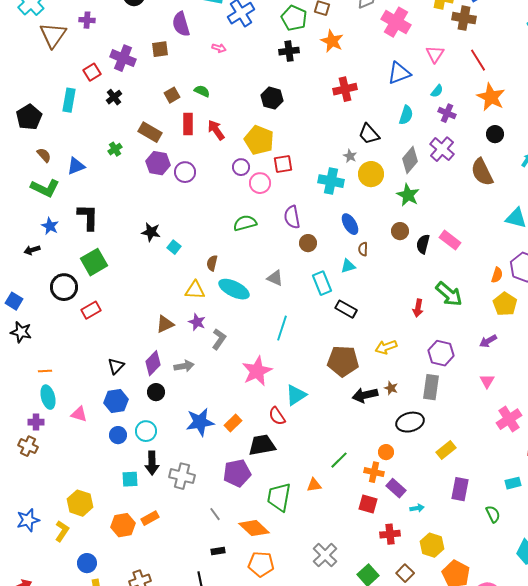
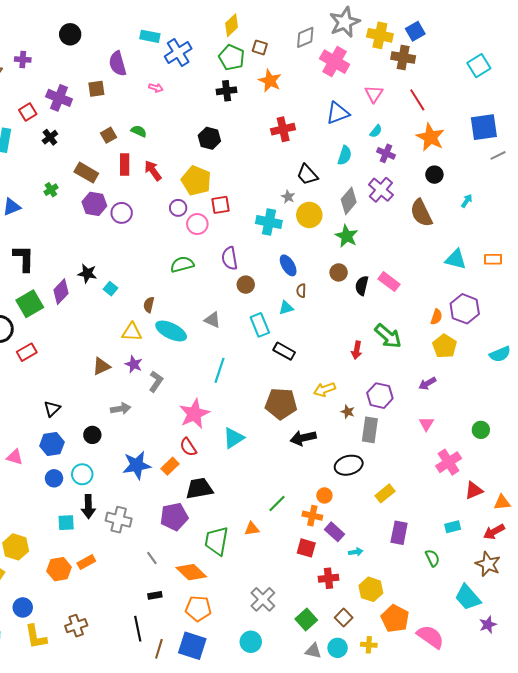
purple diamond: (153, 363) -> (61, 292), moved
brown star: (391, 388) -> (348, 412), moved
red semicircle: (277, 416) -> (188, 447), moved

